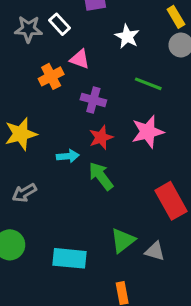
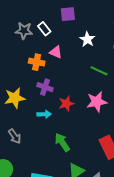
orange cross: (51, 76) -> (37, 62), turned 35
purple cross: (93, 100) -> (45, 87), moved
green arrow: (101, 176) -> (62, 142), moved
gray arrow: (24, 193) -> (15, 136), turned -98

